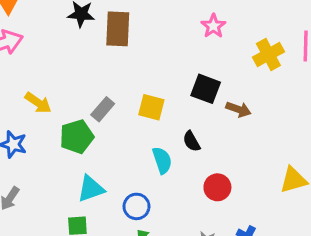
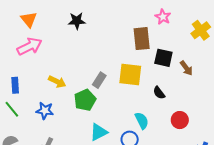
brown rectangle: (118, 29) -> (142, 39), moved
yellow square: (151, 107) -> (130, 74), size x1.4
brown arrow: (238, 109) -> (186, 68), turned 42
cyan semicircle: (162, 160) -> (142, 121), moved

